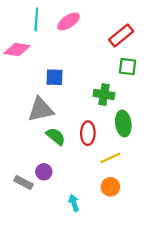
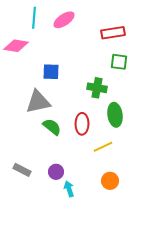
red rectangle: (121, 35) -> (113, 33), turned 30
purple circle: (44, 172) -> (56, 172), moved
orange circle: (110, 187) -> (110, 181), moved

